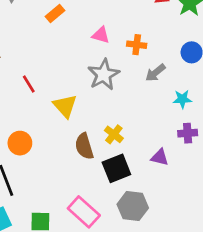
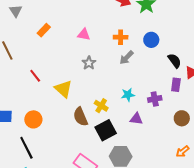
orange rectangle: (55, 13) -> (44, 30), moved
orange cross: (137, 45) -> (121, 37), moved
gray star: (104, 75) -> (89, 63), size x0.6
cyan star: (182, 99) -> (128, 95), moved

